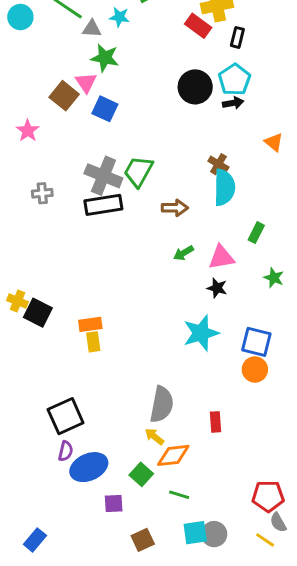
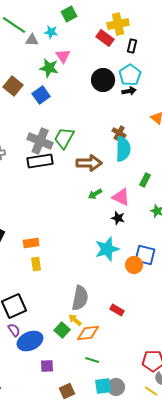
green star: (105, 58) -> (49, 68), moved
pink triangle: (86, 83) -> (63, 56), moved
blue square: (105, 109) -> (41, 95), turned 30
brown arrow: (175, 208) -> (89, 163), size x1.4
pink triangle: (221, 257) -> (121, 197), turned 36
yellow rectangle: (93, 342) -> (36, 264), moved
orange circle: (255, 370) -> (134, 265), moved
red rectangle: (216, 422) -> (117, 310), turned -56
purple semicircle: (66, 451) -> (14, 330), turned -48
green square: (141, 474) -> (62, 330), moved

